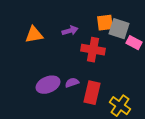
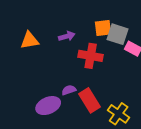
purple ellipse: (48, 85) -> (48, 106), moved
red rectangle: (92, 93) -> (90, 100), turned -45

